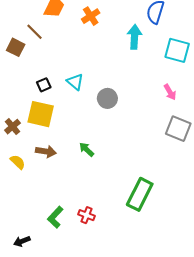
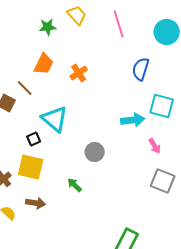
cyan arrow: (134, 37) -> (133, 120), moved, turned 80
cyan triangle: (75, 82) -> (55, 119), moved, size x1.6
green arrow: (87, 149) -> (75, 185), moved

